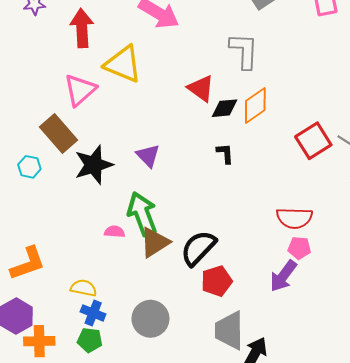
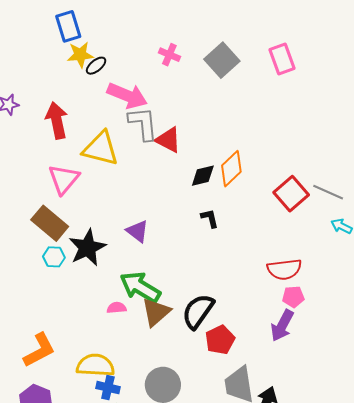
gray L-shape: (244, 51) -> (143, 124), moved
red triangle: (201, 88) -> (168, 140), moved
cyan hexagon: (29, 167) -> (54, 257), moved
green arrow: (142, 214) -> (140, 287), turned -30
yellow semicircle: (84, 288) -> (95, 365), size x1.5

